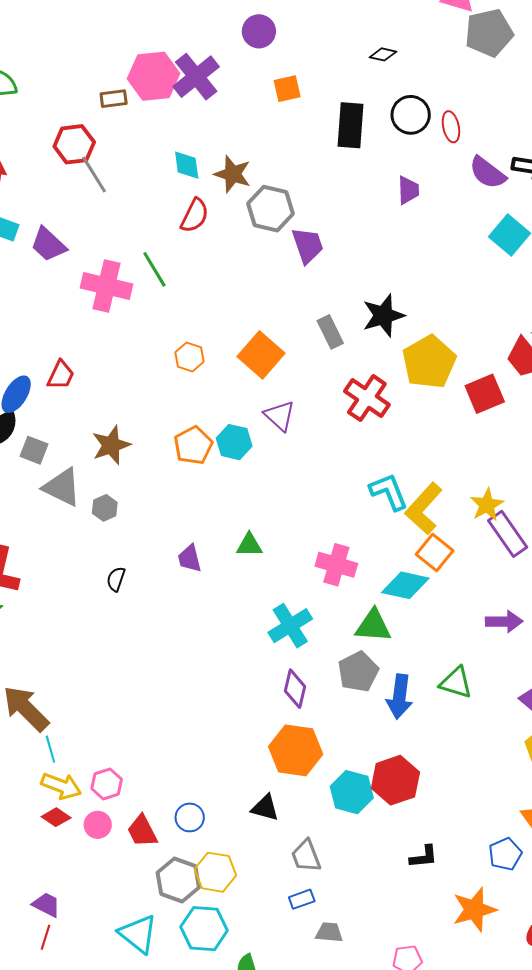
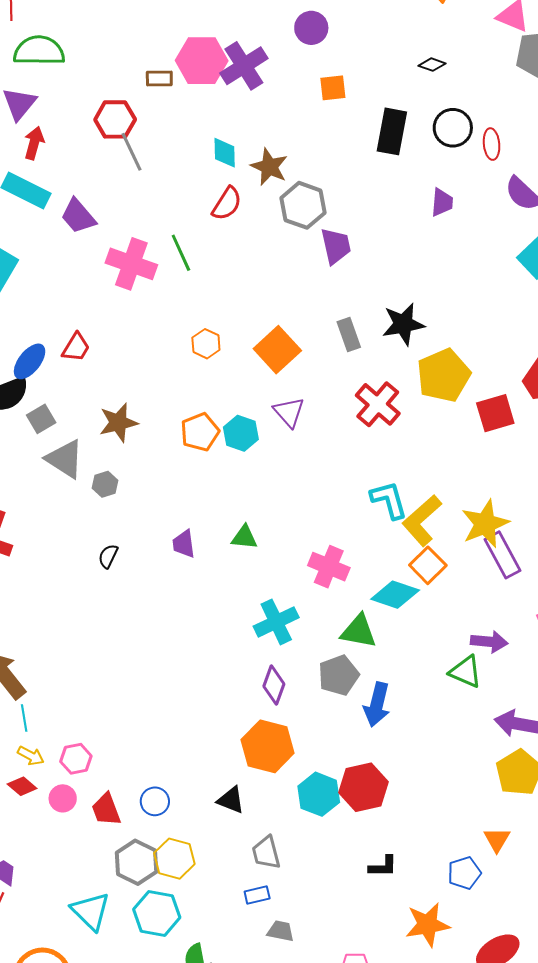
gray square: (34, 450) -> (41, 419), turned 32
yellow star: (487, 505) -> (485, 524), size x1.4
green triangle: (456, 683) -> (466, 672), moved
yellow arrow: (61, 786) -> (31, 756), size x0.7

